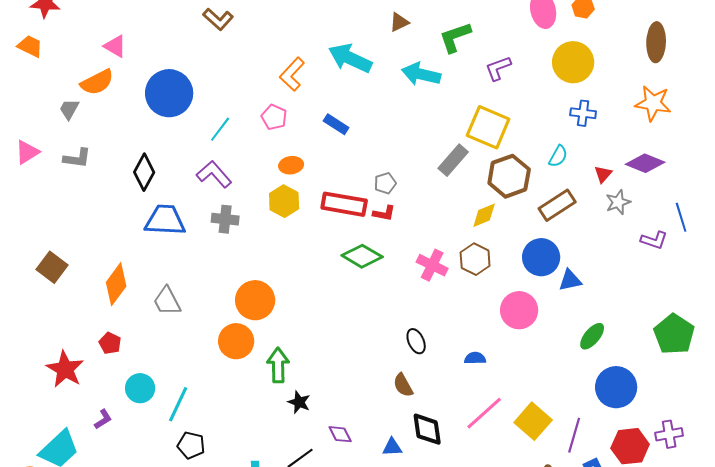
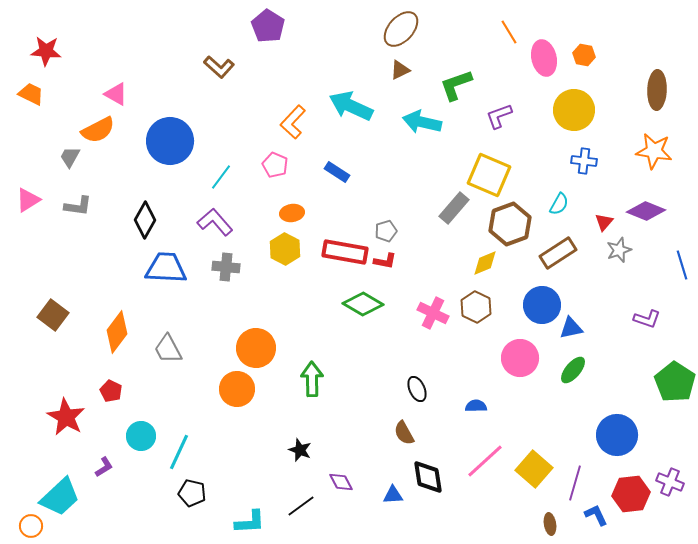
purple L-shape: (654, 240) -> (647, 319), moved
green ellipse: (592, 336) -> (573, 370), moved
green arrow: (278, 365) -> (312, 379), moved
purple cross: (669, 434) -> (670, 482), turned 32

